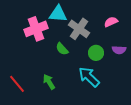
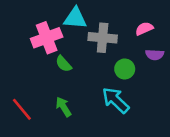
gray cross: (79, 29) -> (103, 38), turned -30
green semicircle: (62, 49) -> (64, 64), moved
purple semicircle: (119, 50) -> (155, 55), moved

